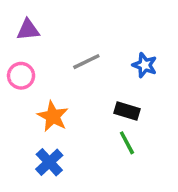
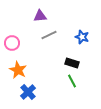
purple triangle: (28, 30) -> (40, 16), moved
orange star: (53, 116) -> (18, 70), moved

